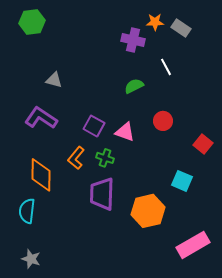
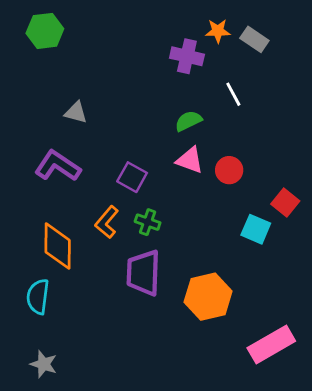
pink triangle: (125, 132) -> (190, 160), moved
cyan square: (182, 181) -> (256, 229), moved

